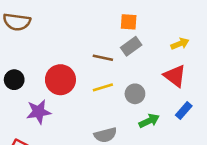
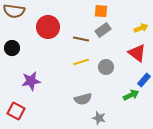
black circle: (14, 80) -> (12, 48), moved
red circle: (60, 80) -> (48, 27), moved
green arrow: (149, 121) -> (131, 95), moved

